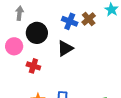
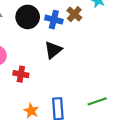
black circle: (37, 33) -> (28, 17), moved

